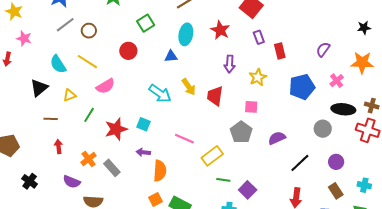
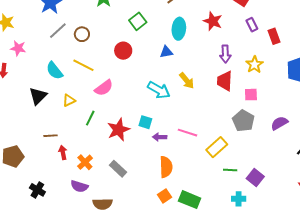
red trapezoid: (215, 96) -> (225, 81), moved
brown line: (51, 119) -> (51, 136), moved
purple arrow: (143, 152) -> (160, 137), moved
orange cross: (89, 159) -> (85, 162), moved

